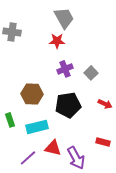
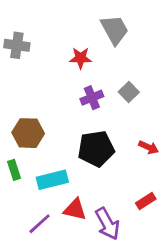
gray trapezoid: (64, 18) -> (115, 30), moved
gray square: (91, 73) -> (129, 92), moved
brown hexagon: (32, 94) -> (28, 133), moved
red rectangle: (103, 142) -> (146, 201), turned -48

